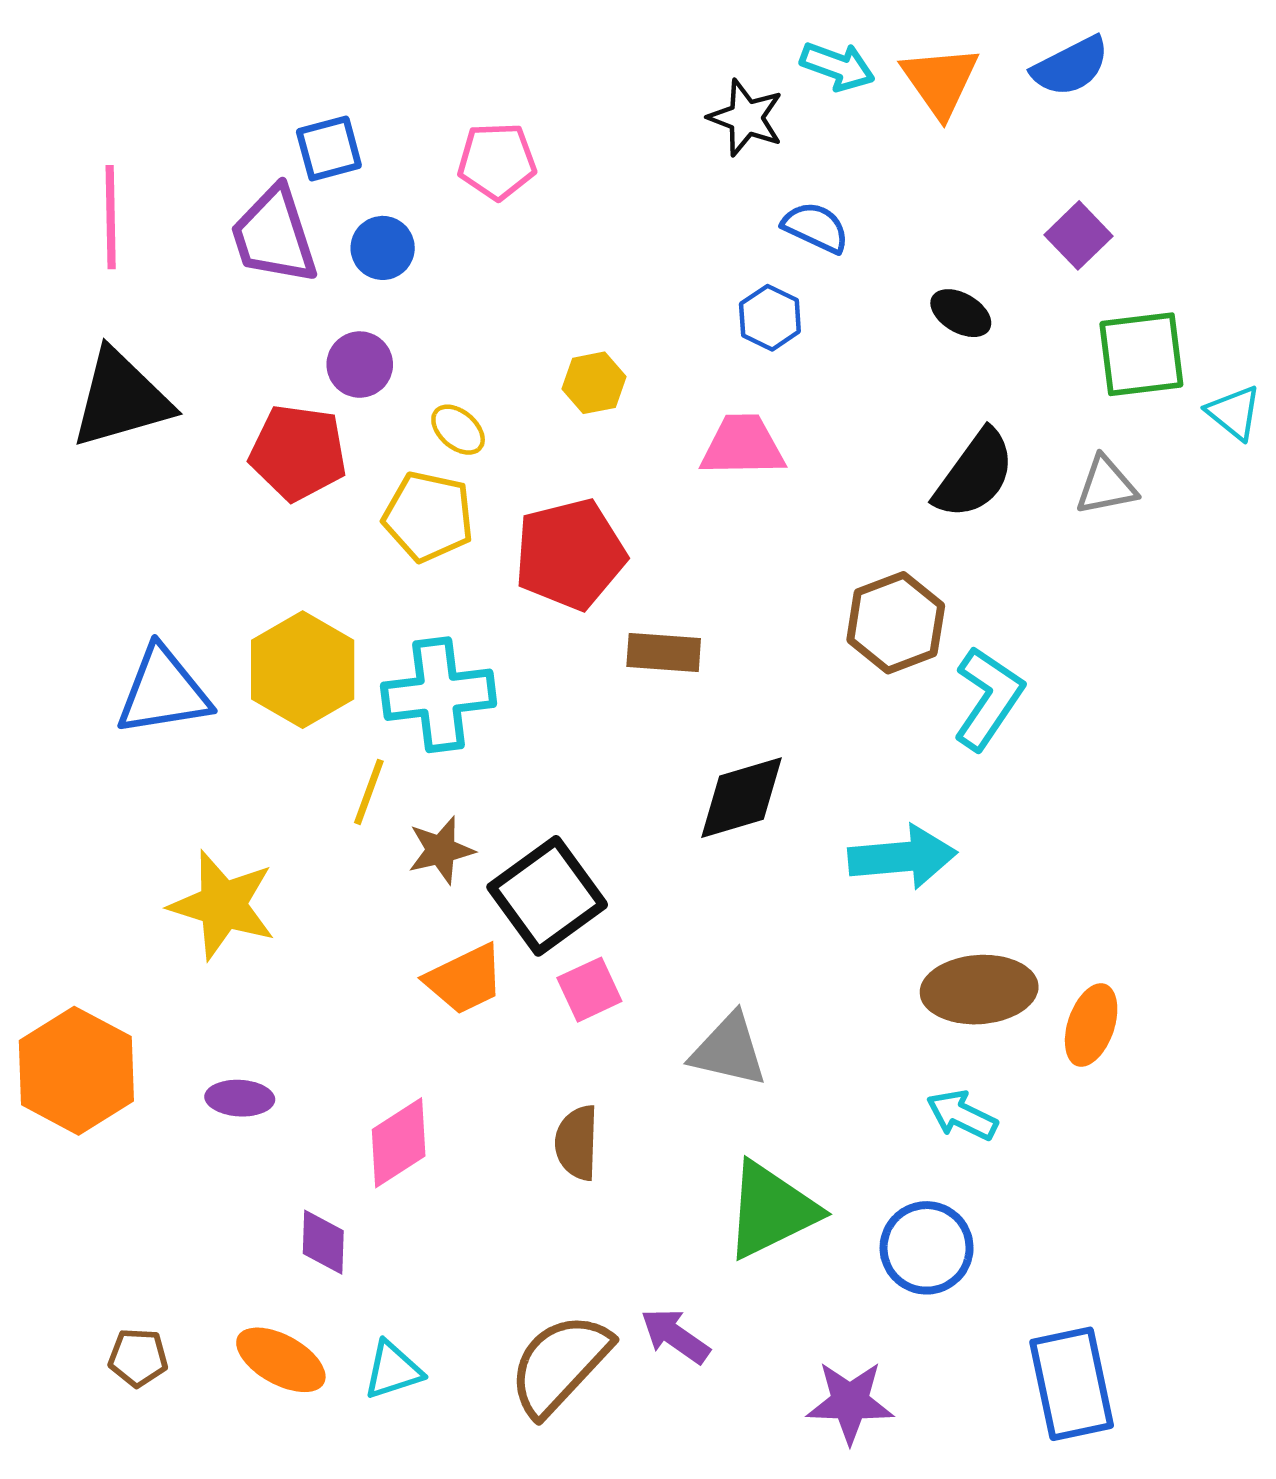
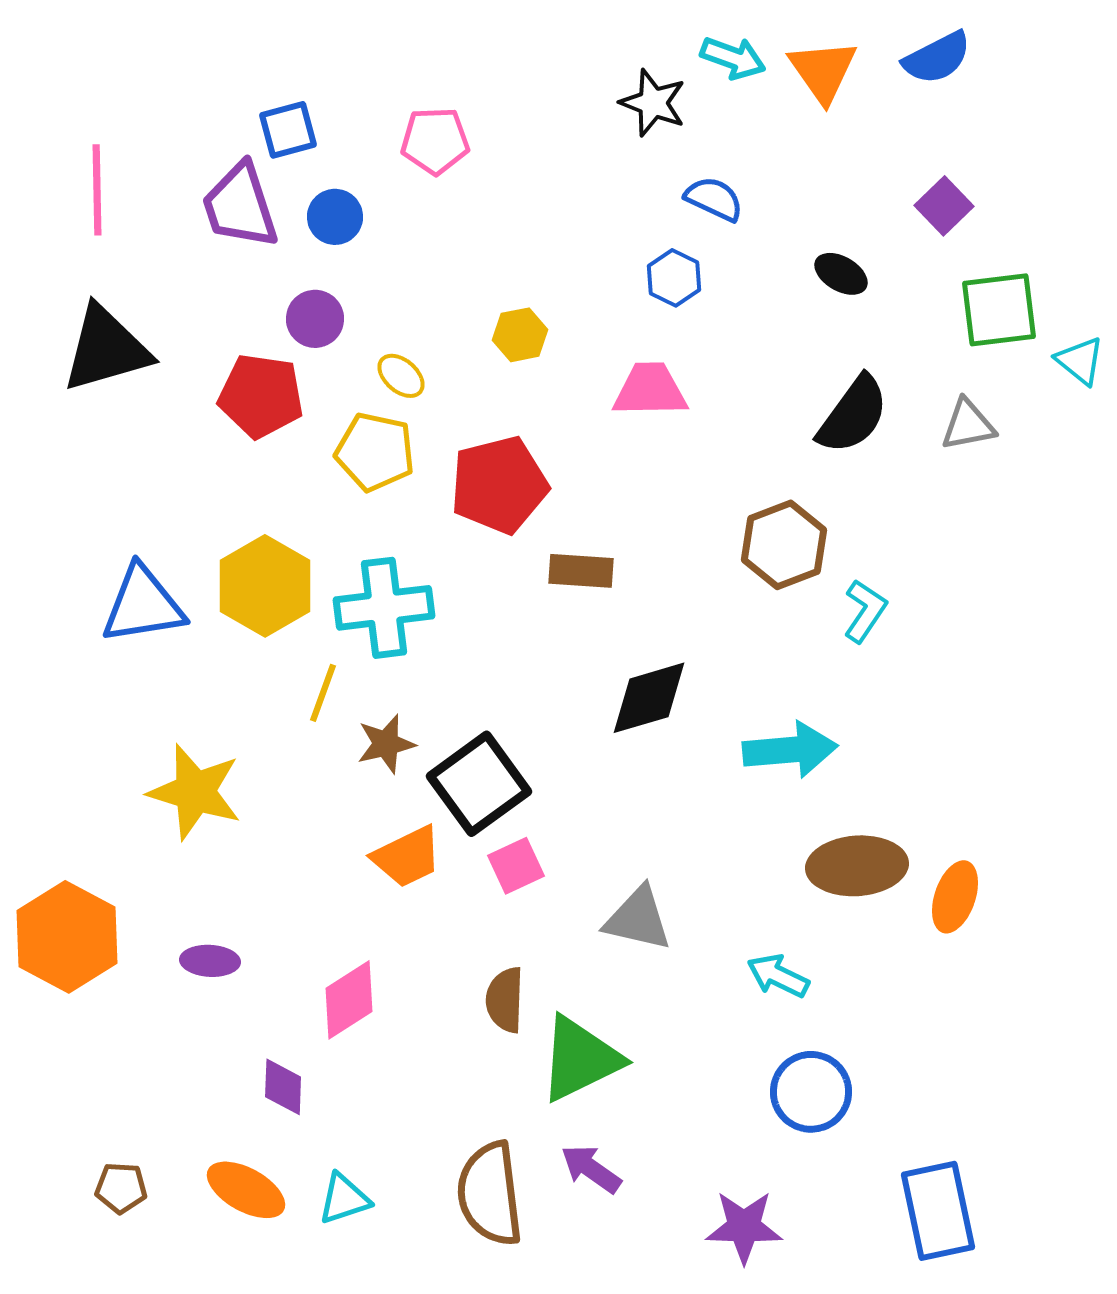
cyan L-shape: (988, 698) -> (865, 611), size x0.7
cyan arrow: (962, 1115) -> (778, 976), moved
green triangle: (771, 1210) -> (580, 1059), moved
brown semicircle: (560, 1364) -> (490, 1194), turned -50

